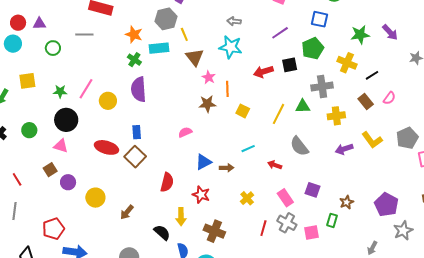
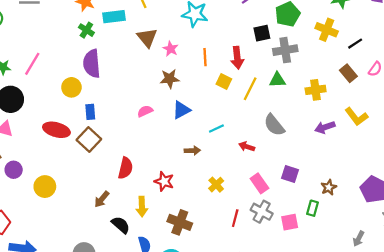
brown triangle: (195, 57) -> (147, 38), moved
red arrow: (263, 72) -> (237, 58), moved, turned -78
gray cross: (322, 86) -> (285, 50), moved
orange line: (227, 89) -> (205, 57), moved
yellow circle: (108, 101) -> (71, 87), moved
yellow square: (243, 111) -> (224, 82), moved
blue triangle: (203, 162) -> (181, 110), moved
brown arrow: (127, 212) -> (102, 199), moved

